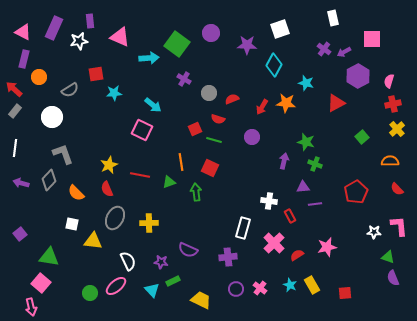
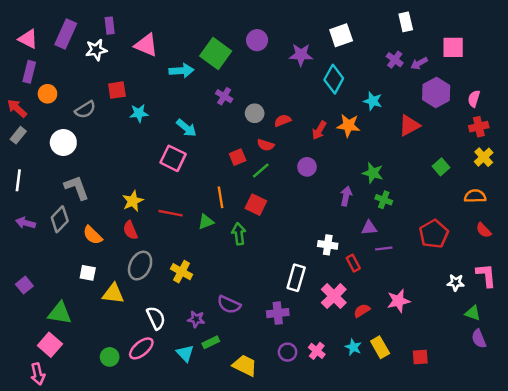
green line: (214, 140) -> (261, 171), turned -56
yellow cross: (149, 223) -> (182, 272), turned 30

